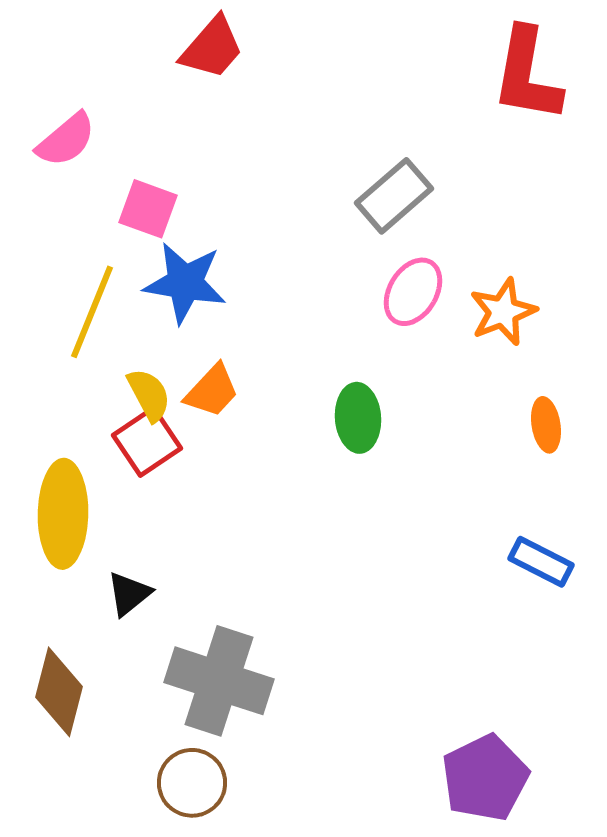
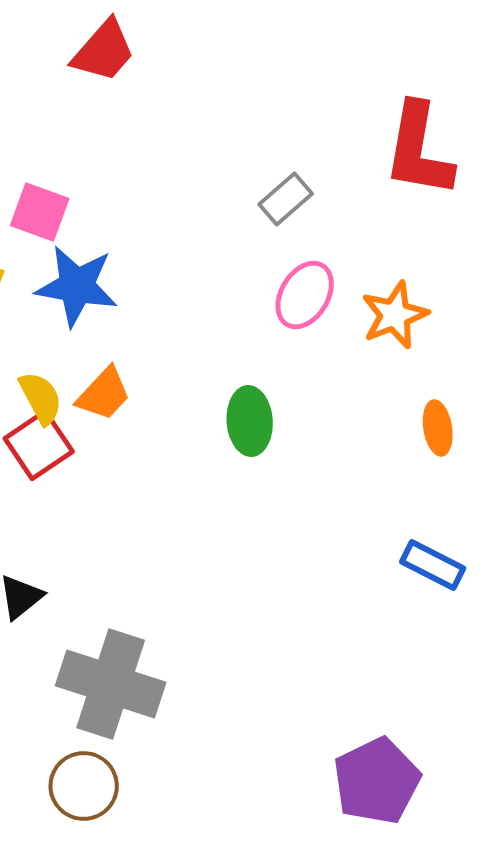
red L-shape: (527, 75) -> (419, 150), moved
gray rectangle: (394, 196) -> (286, 199), size x0.7

